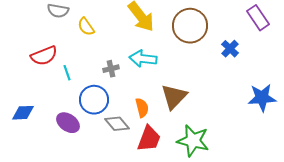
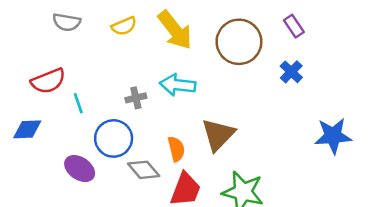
purple rectangle: (258, 18) -> (294, 26), moved, size x0.7
yellow semicircle: (86, 27) -> (124, 26), moved, turned -78
blue diamond: (23, 113) -> (27, 129), moved

